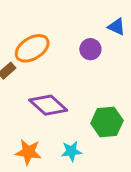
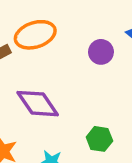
green hexagon: (107, 122) -> (99, 139), size x0.7

